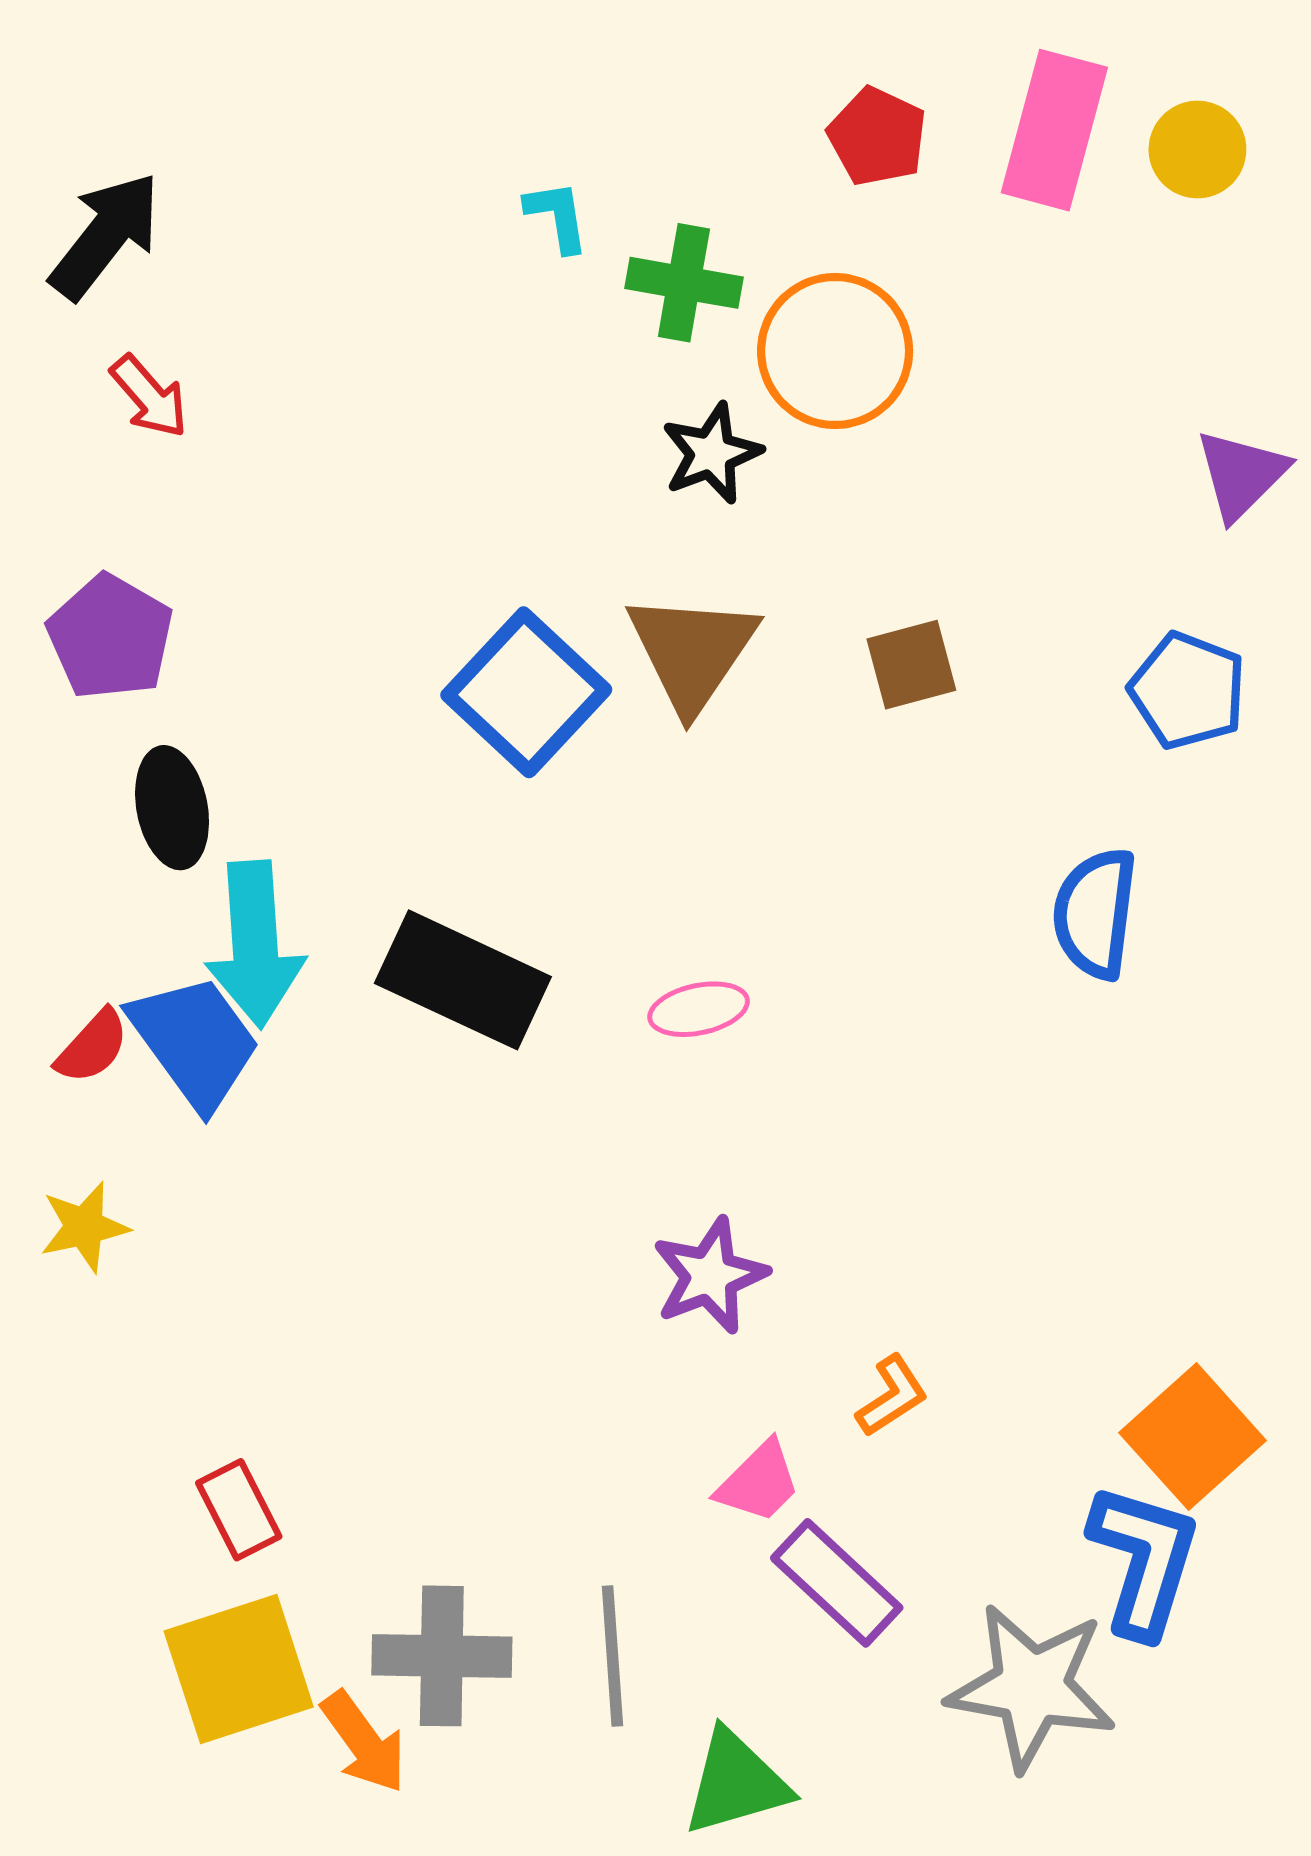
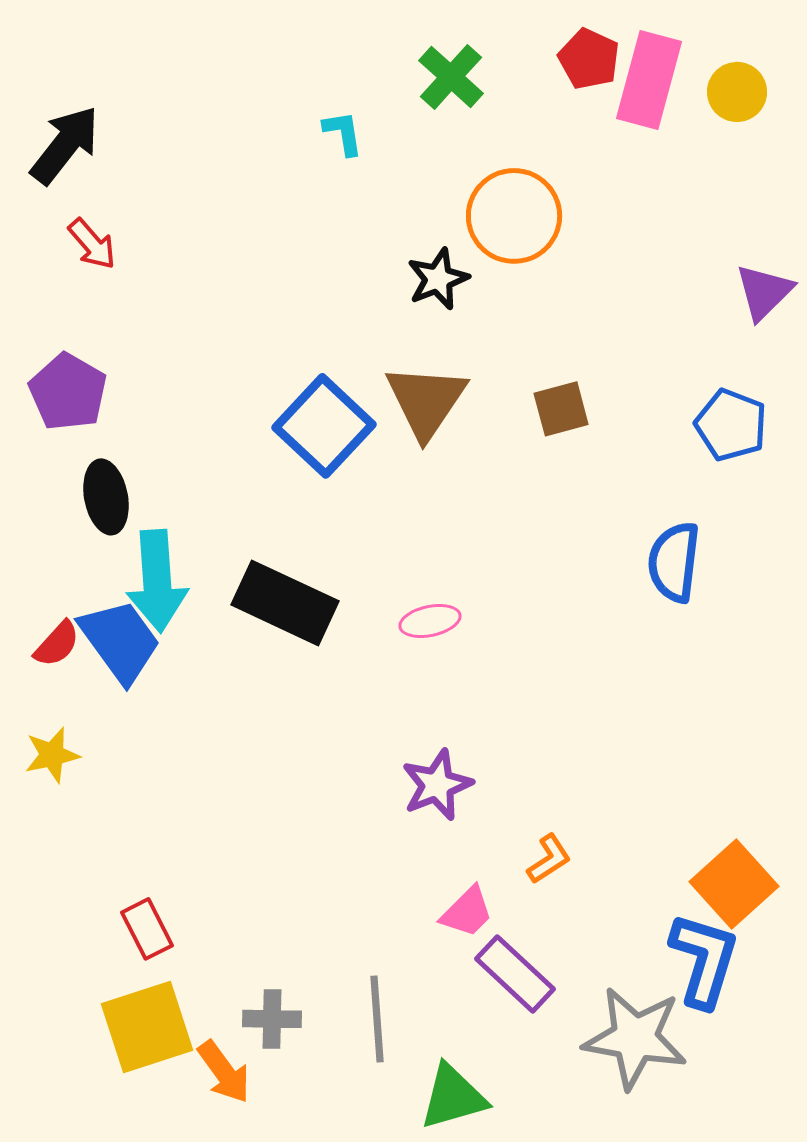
red pentagon: (877, 137) -> (589, 59), moved
green cross: (684, 283) -> (451, 77), moved, turned 32
gray cross: (442, 1656) -> (272, 1019), size x0.7

